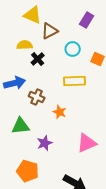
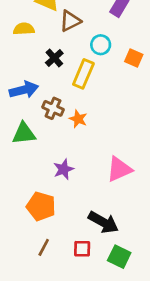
yellow semicircle: (25, 45) -> (24, 29), moved
yellow rectangle: (75, 81) -> (83, 74), moved, turned -65
orange star: (60, 112) -> (78, 119), moved
green triangle: (21, 126) -> (24, 133), moved

